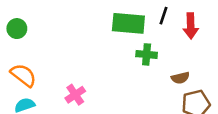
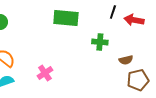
green rectangle: (128, 23) -> (66, 18), moved
red arrow: (191, 26) -> (134, 20), turned 102

